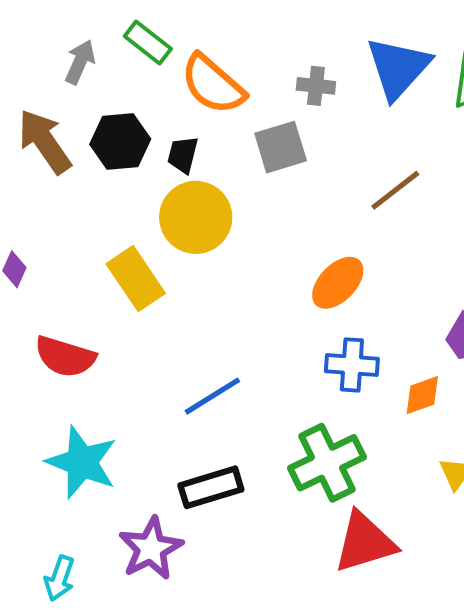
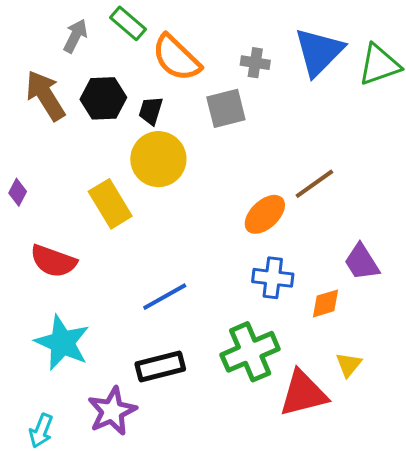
brown line: (395, 190) -> (314, 184), moved
red triangle: (365, 542) -> (303, 393), moved

